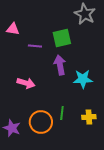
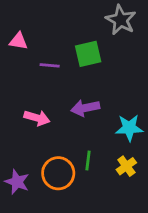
purple arrow: (60, 65) -> (85, 108), moved, turned -90
cyan star: (83, 79) -> (129, 128), moved
yellow cross: (89, 117) -> (126, 166), turned -32

